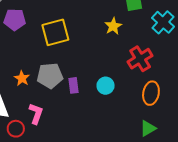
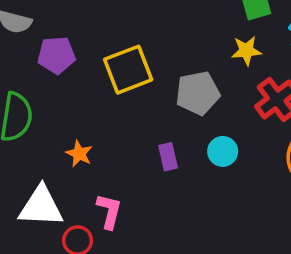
yellow star: (113, 26) -> (246, 51), moved, turned 30
gray pentagon: (50, 76) -> (198, 93), moved

